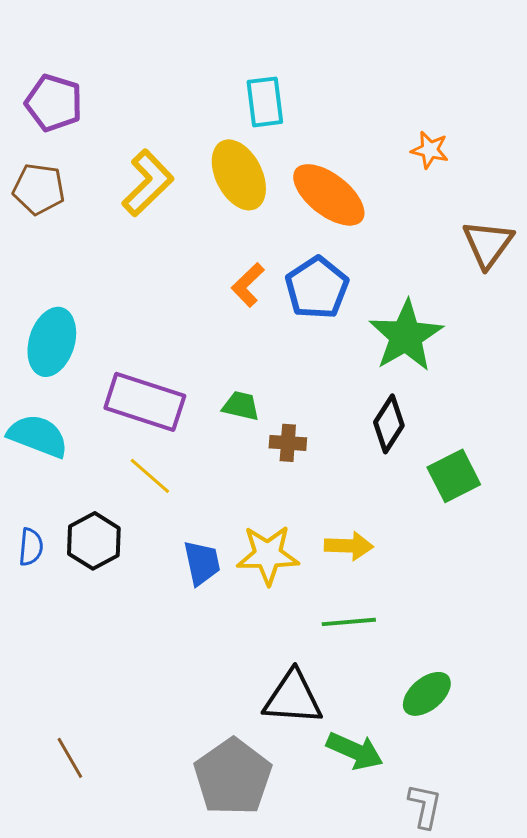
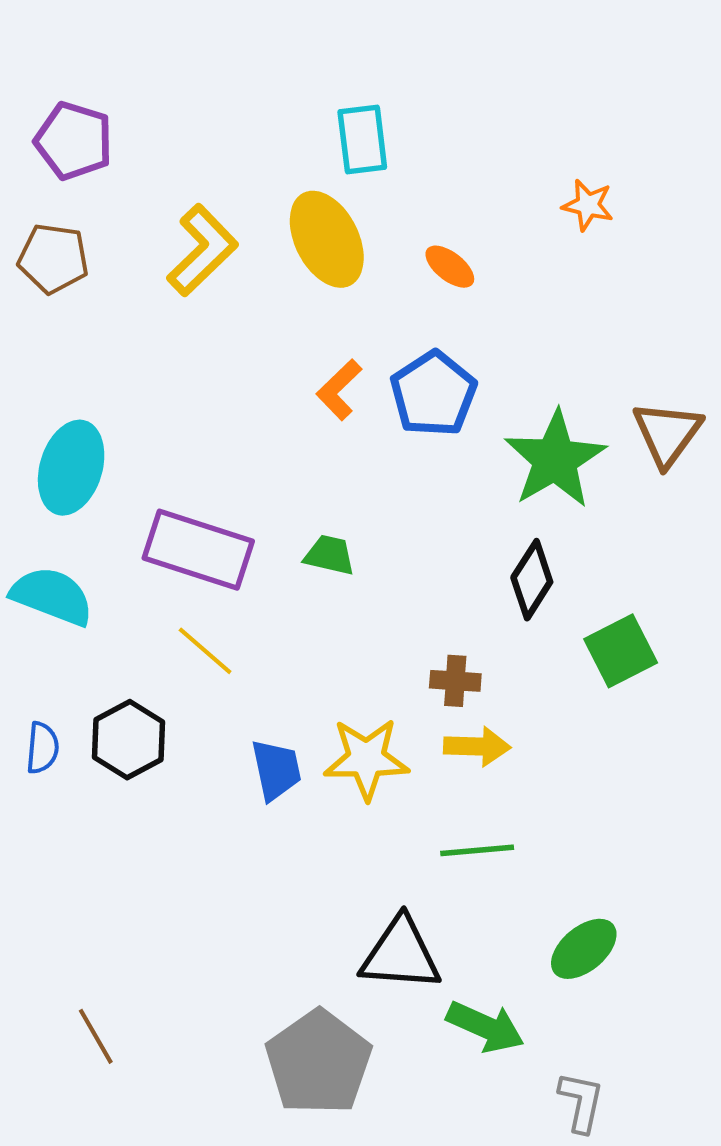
orange ellipse: (329, 195) -> (450, 267), size x0.5
brown triangle: (488, 244) -> (667, 433), moved
brown cross: (288, 443) -> (455, 681), moved

